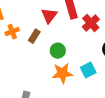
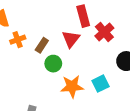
red triangle: (49, 16) -> (71, 39), moved
green circle: (58, 51) -> (53, 64), moved

